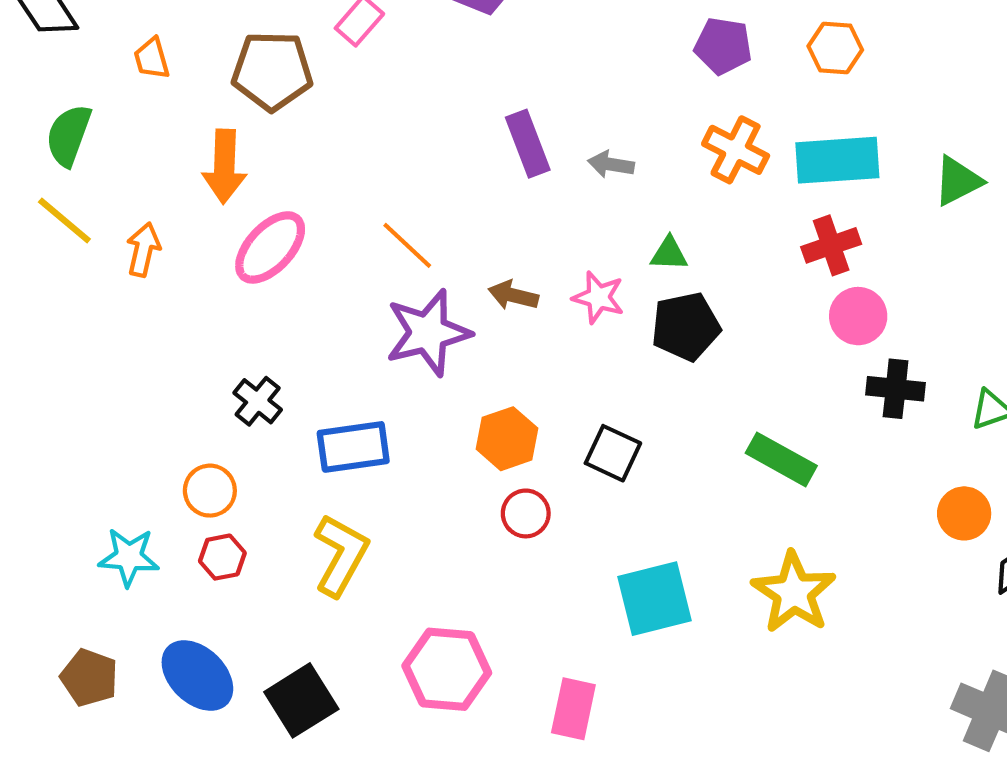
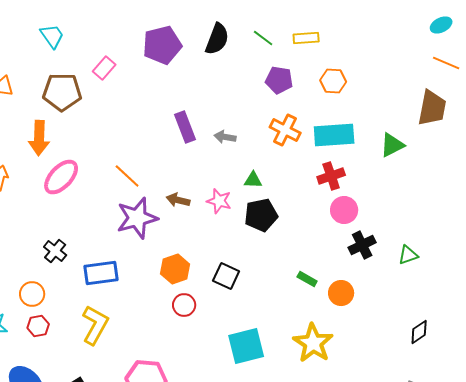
black cross: (896, 389) -> (362, 245), turned -32
green rectangle: (781, 459) -> (307, 279), size x0.6
orange circle: (964, 513) -> (341, 293), moved

